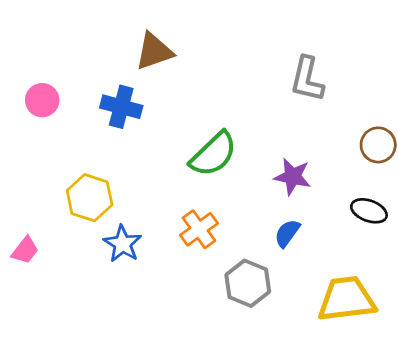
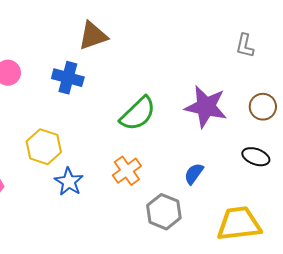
gray L-shape: (307, 79) -> (245, 46), moved, size x0.7
purple star: (293, 177) -> (206, 107), moved, size x1.5

